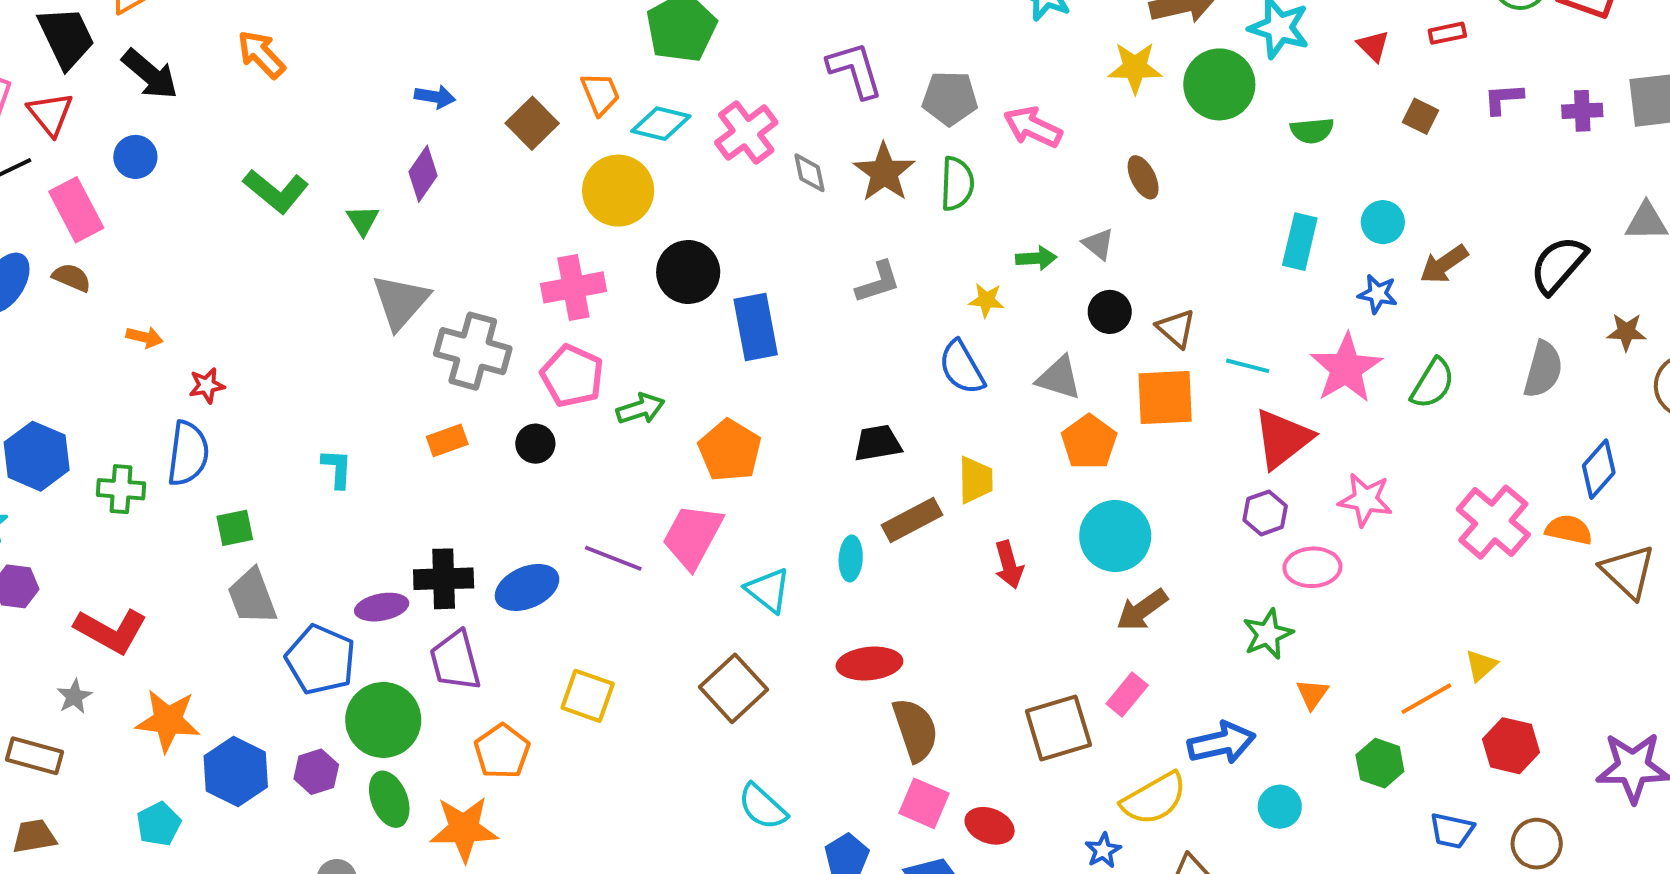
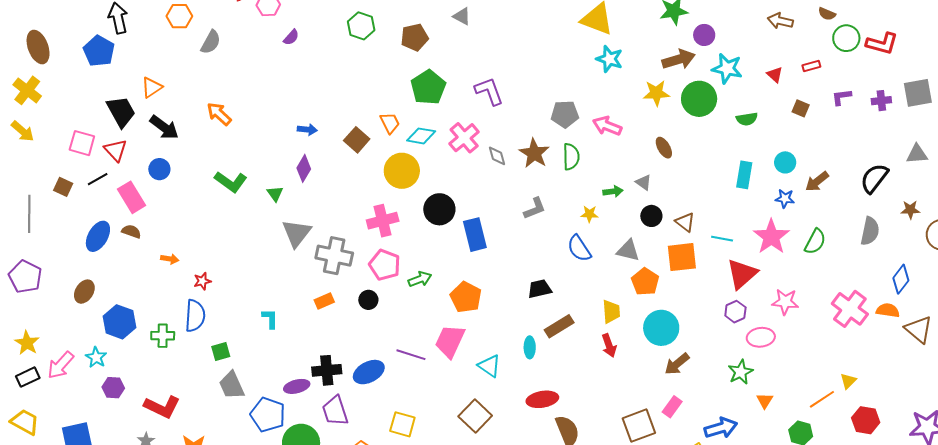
purple L-shape: (855, 70) -> (489, 91), moved
yellow trapezoid: (975, 480) -> (611, 312), moved

